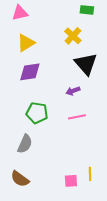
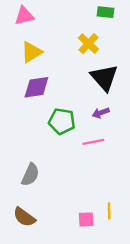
purple arrow: (73, 91) -> (101, 113), moved
green pentagon: (37, 113) -> (62, 121), moved

